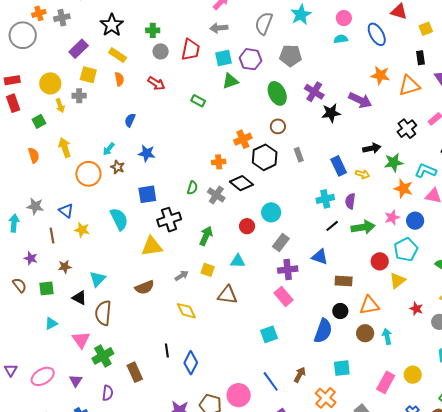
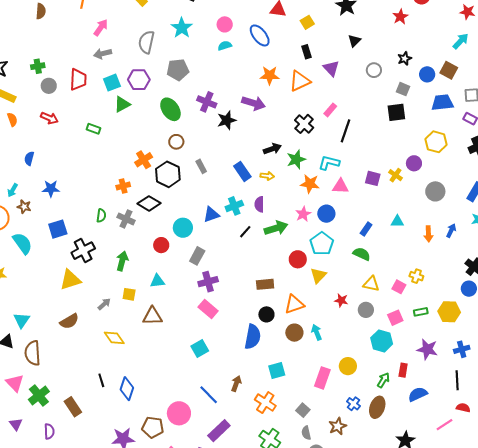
cyan semicircle: (119, 219) -> (22, 243), moved
blue triangle: (320, 257) -> (211, 214), moved, turned -30

